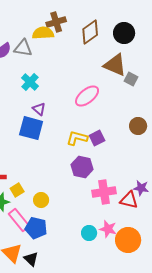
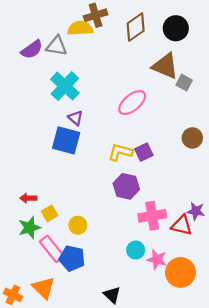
cyan cross: (30, 82) -> (65, 86), size x1.4
cyan circle: (89, 233) -> (136, 250), moved
black triangle: (31, 259) -> (112, 295), moved

